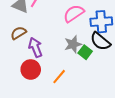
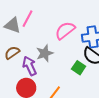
gray star: (73, 44) -> (45, 53), moved

